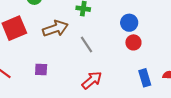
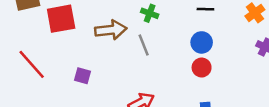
gray line: (87, 45) -> (144, 45), moved

